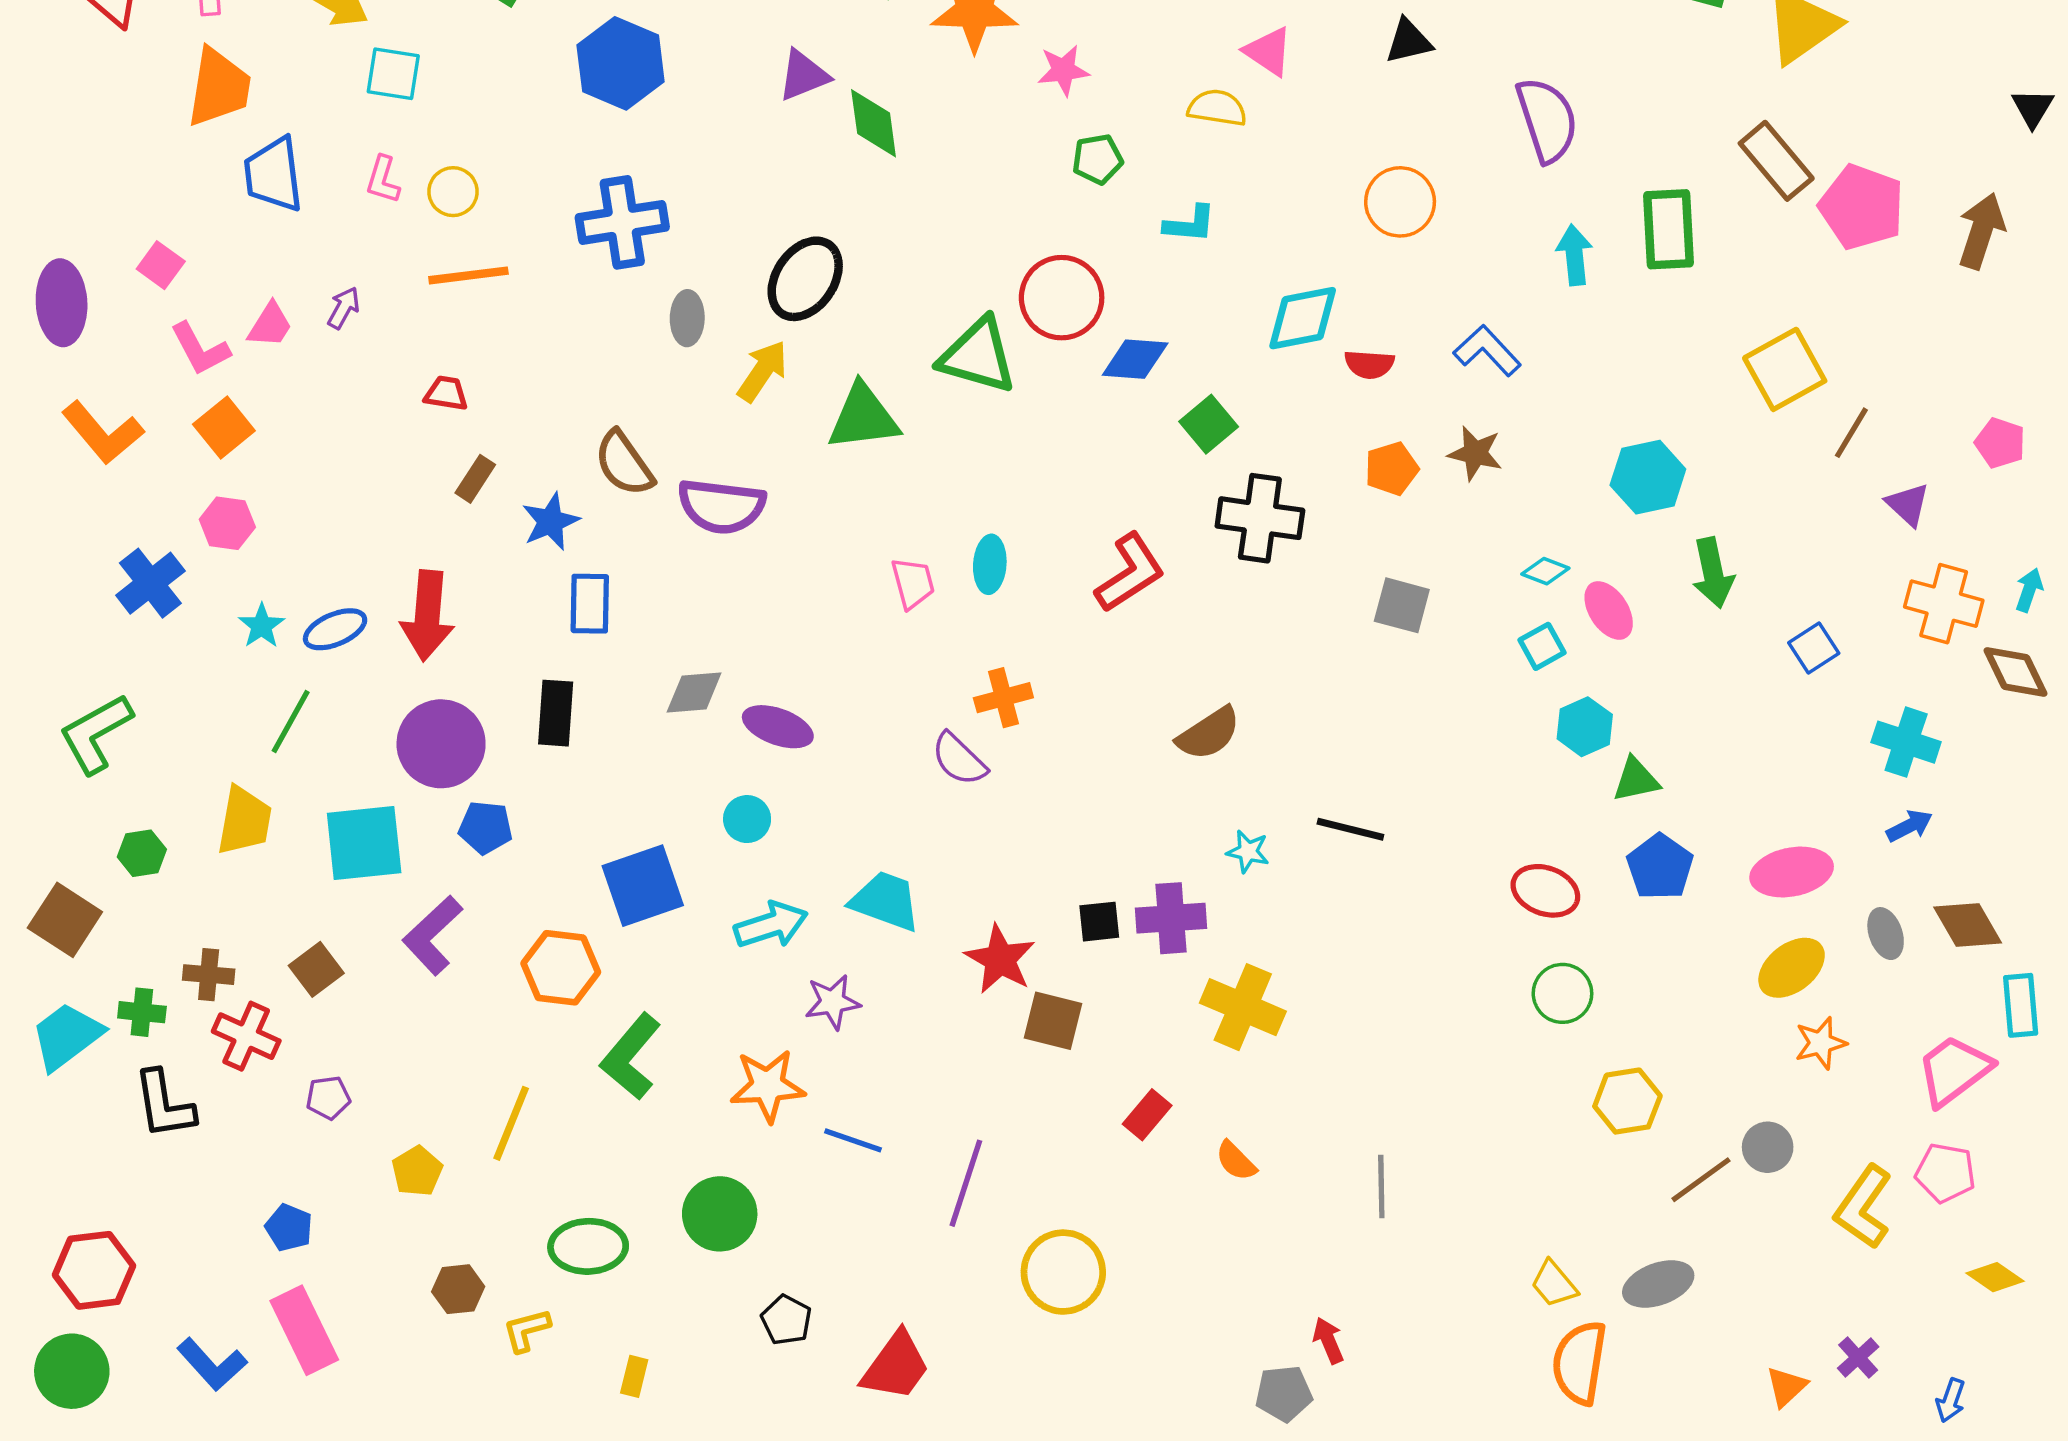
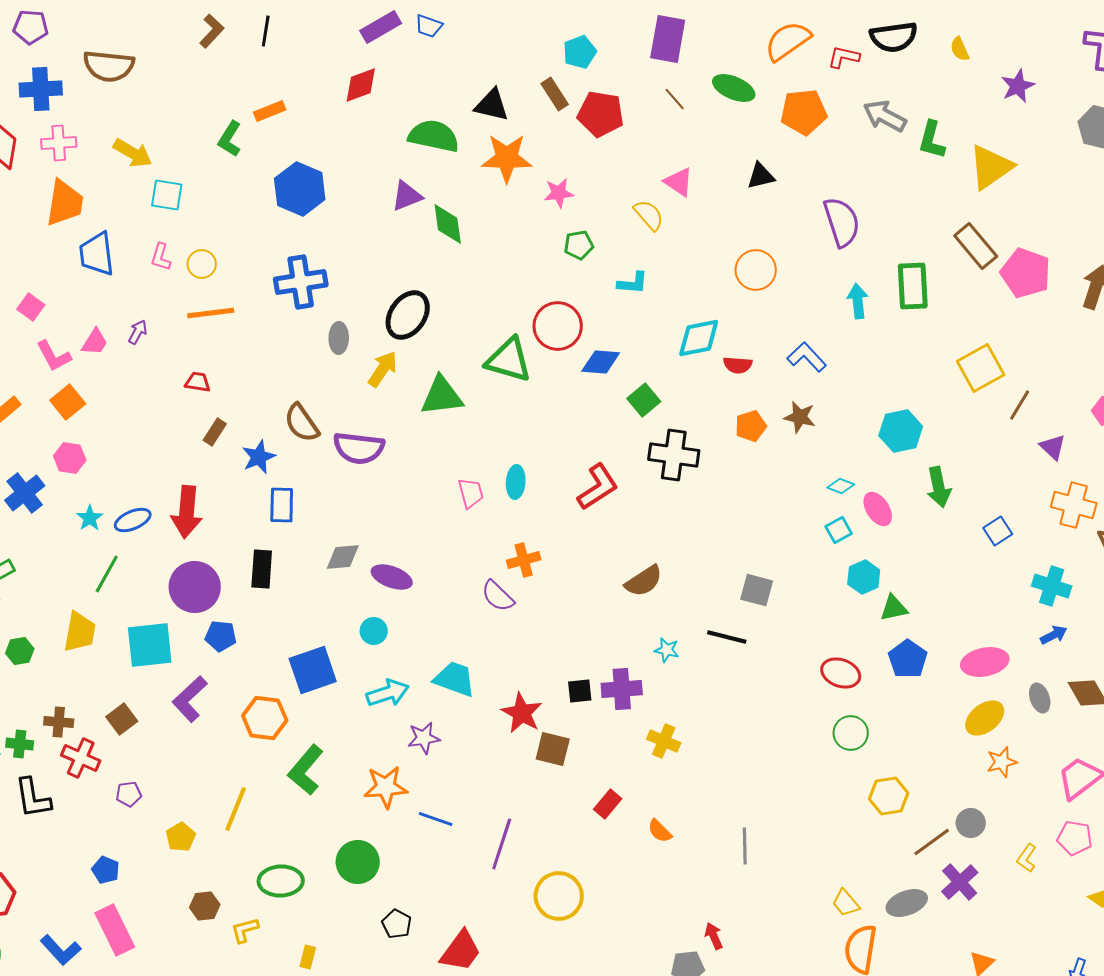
yellow semicircle: (1217, 108) -> (649, 215), turned 40
gray square: (1402, 605) -> (757, 590), moved
yellow cross: (1243, 1007) -> (664, 741), size x0.7
yellow L-shape: (1863, 1207) -> (1027, 858), size x0.6
purple cross: (1858, 1358) -> (960, 882), moved, size x1.5

